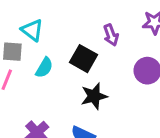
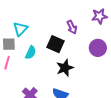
cyan triangle: (32, 30) -> (20, 29), turned 42

